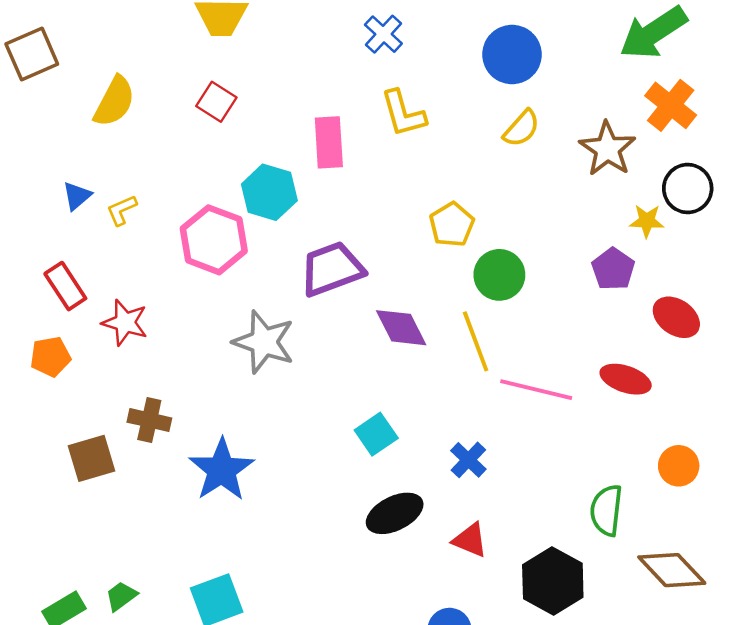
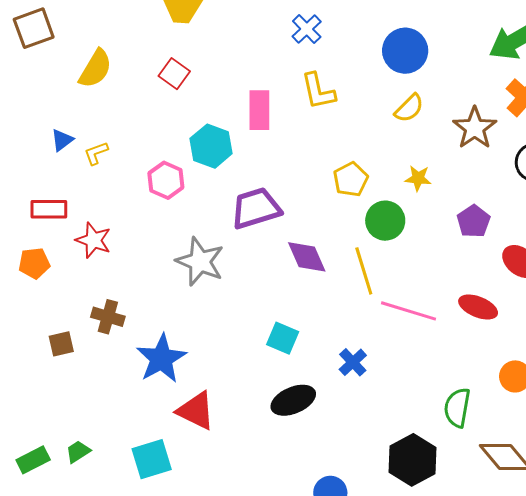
yellow star: (647, 221) -> (418, 178), moved
pink hexagon: (214, 240) -> (166, 180), size x0.7
red rectangle: (65, 286) -> (49, 209), turned -60
cyan square: (376, 434) -> (283, 338), turned -36
brown square: (91, 458) -> (61, 344), size x0.7
red triangle: (470, 540) -> (196, 411), moved, size x1.4

